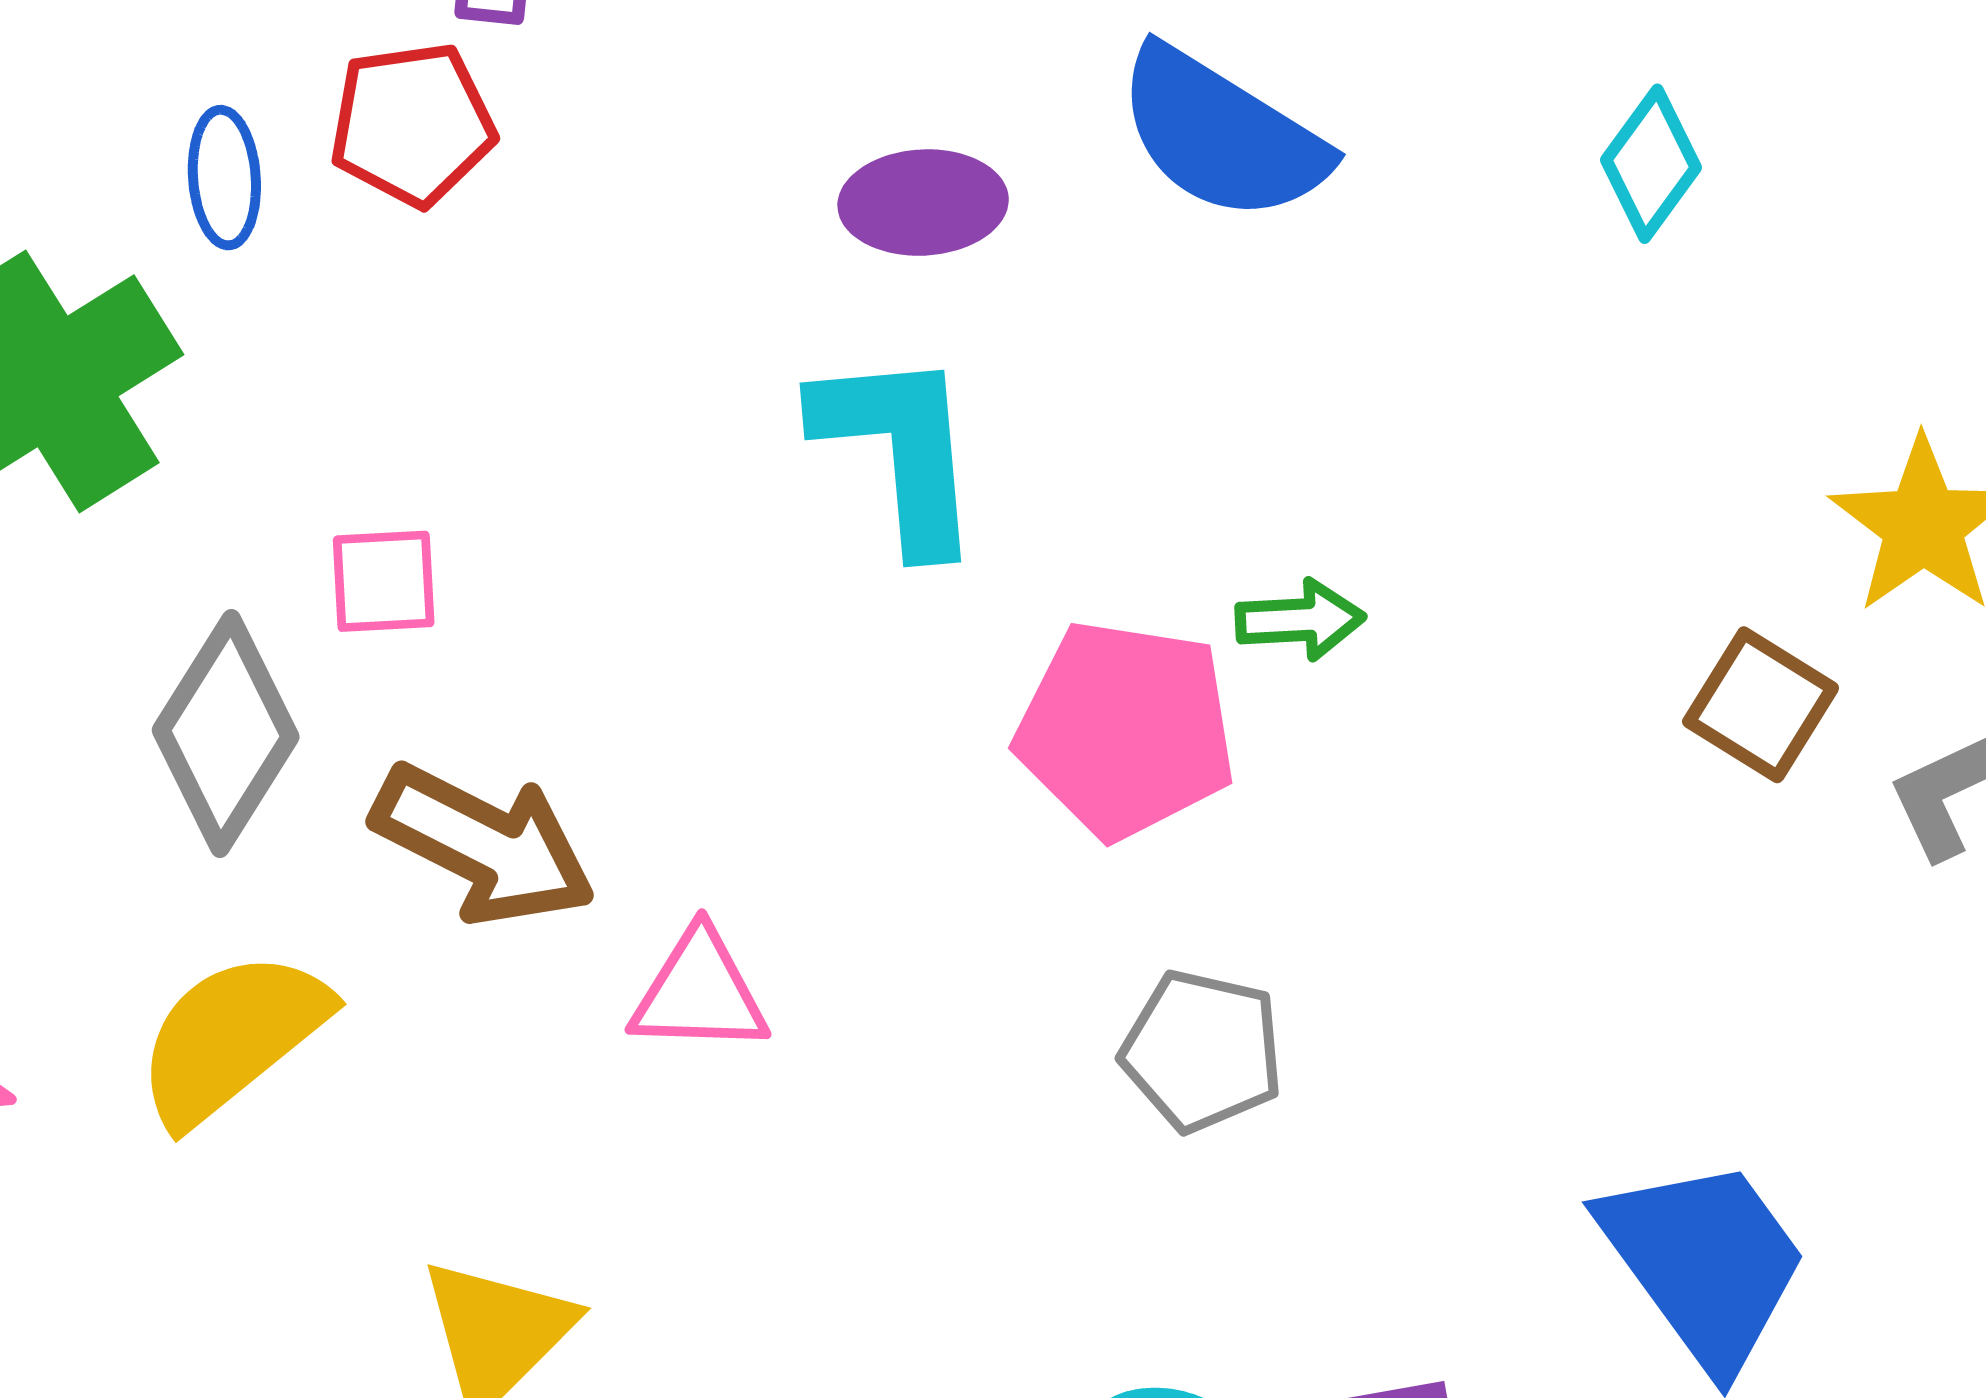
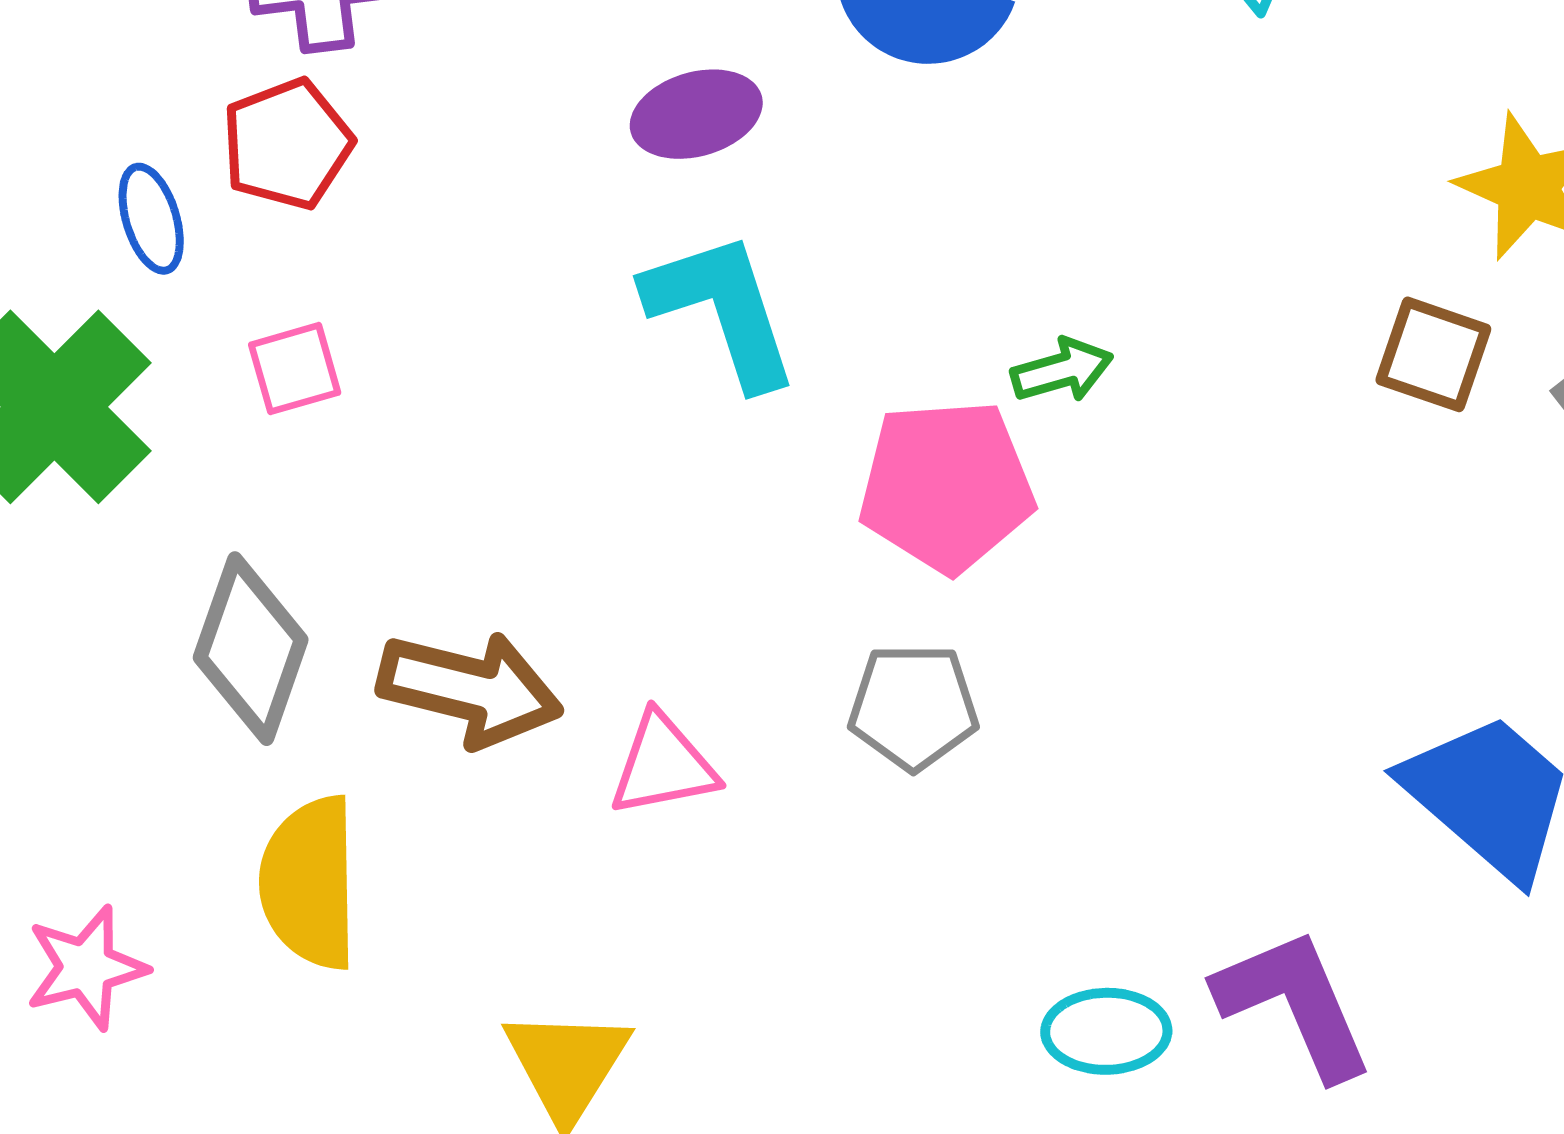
pink square: (384, 581) -> (295, 369), moved
yellow semicircle: (232, 1037) -> (309, 883), turned -39
gray pentagon: (1202, 1051) -> (913, 707), moved

